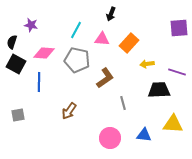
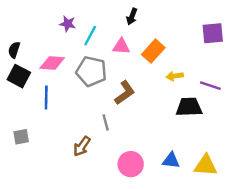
purple star: (31, 25) -> (68, 24), moved
gray line: (123, 103) -> (106, 122), moved
brown arrow: (69, 111) -> (82, 146), moved
yellow triangle: (173, 124) -> (206, 165), moved

